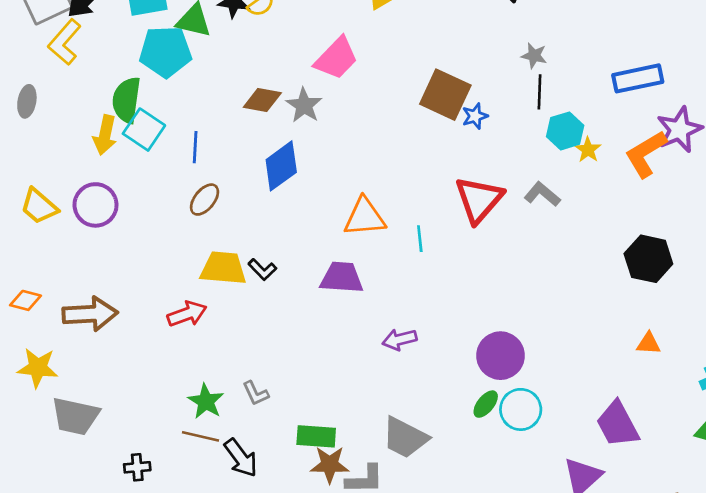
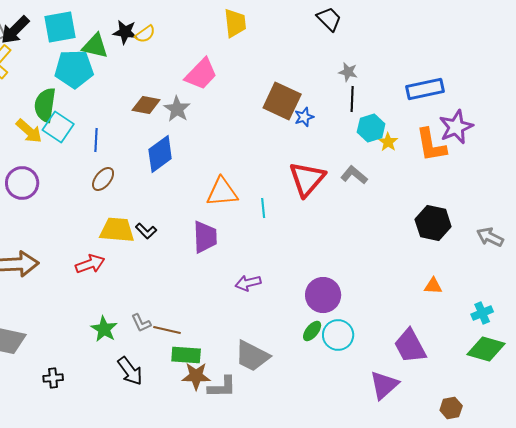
yellow arrow: (105, 135) -> (29, 131), turned -60
orange L-shape: (646, 154) -> (431, 145), turned -69
purple trapezoid: (342, 278) -> (205, 237), turned 84
brown line: (200, 436) -> (167, 330), moved

